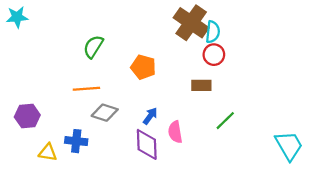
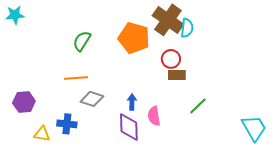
red circle: (214, 55) -> (171, 59), moved
orange pentagon: (143, 67) -> (134, 38), moved, size x1.4
blue arrow: (150, 116) -> (132, 102), turned -35

